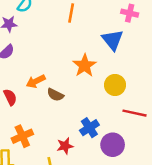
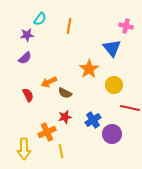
orange line: (71, 13) -> (69, 26), moved
orange cross: (22, 136) -> (47, 132), moved
red star: (65, 146) -> (65, 117), moved

